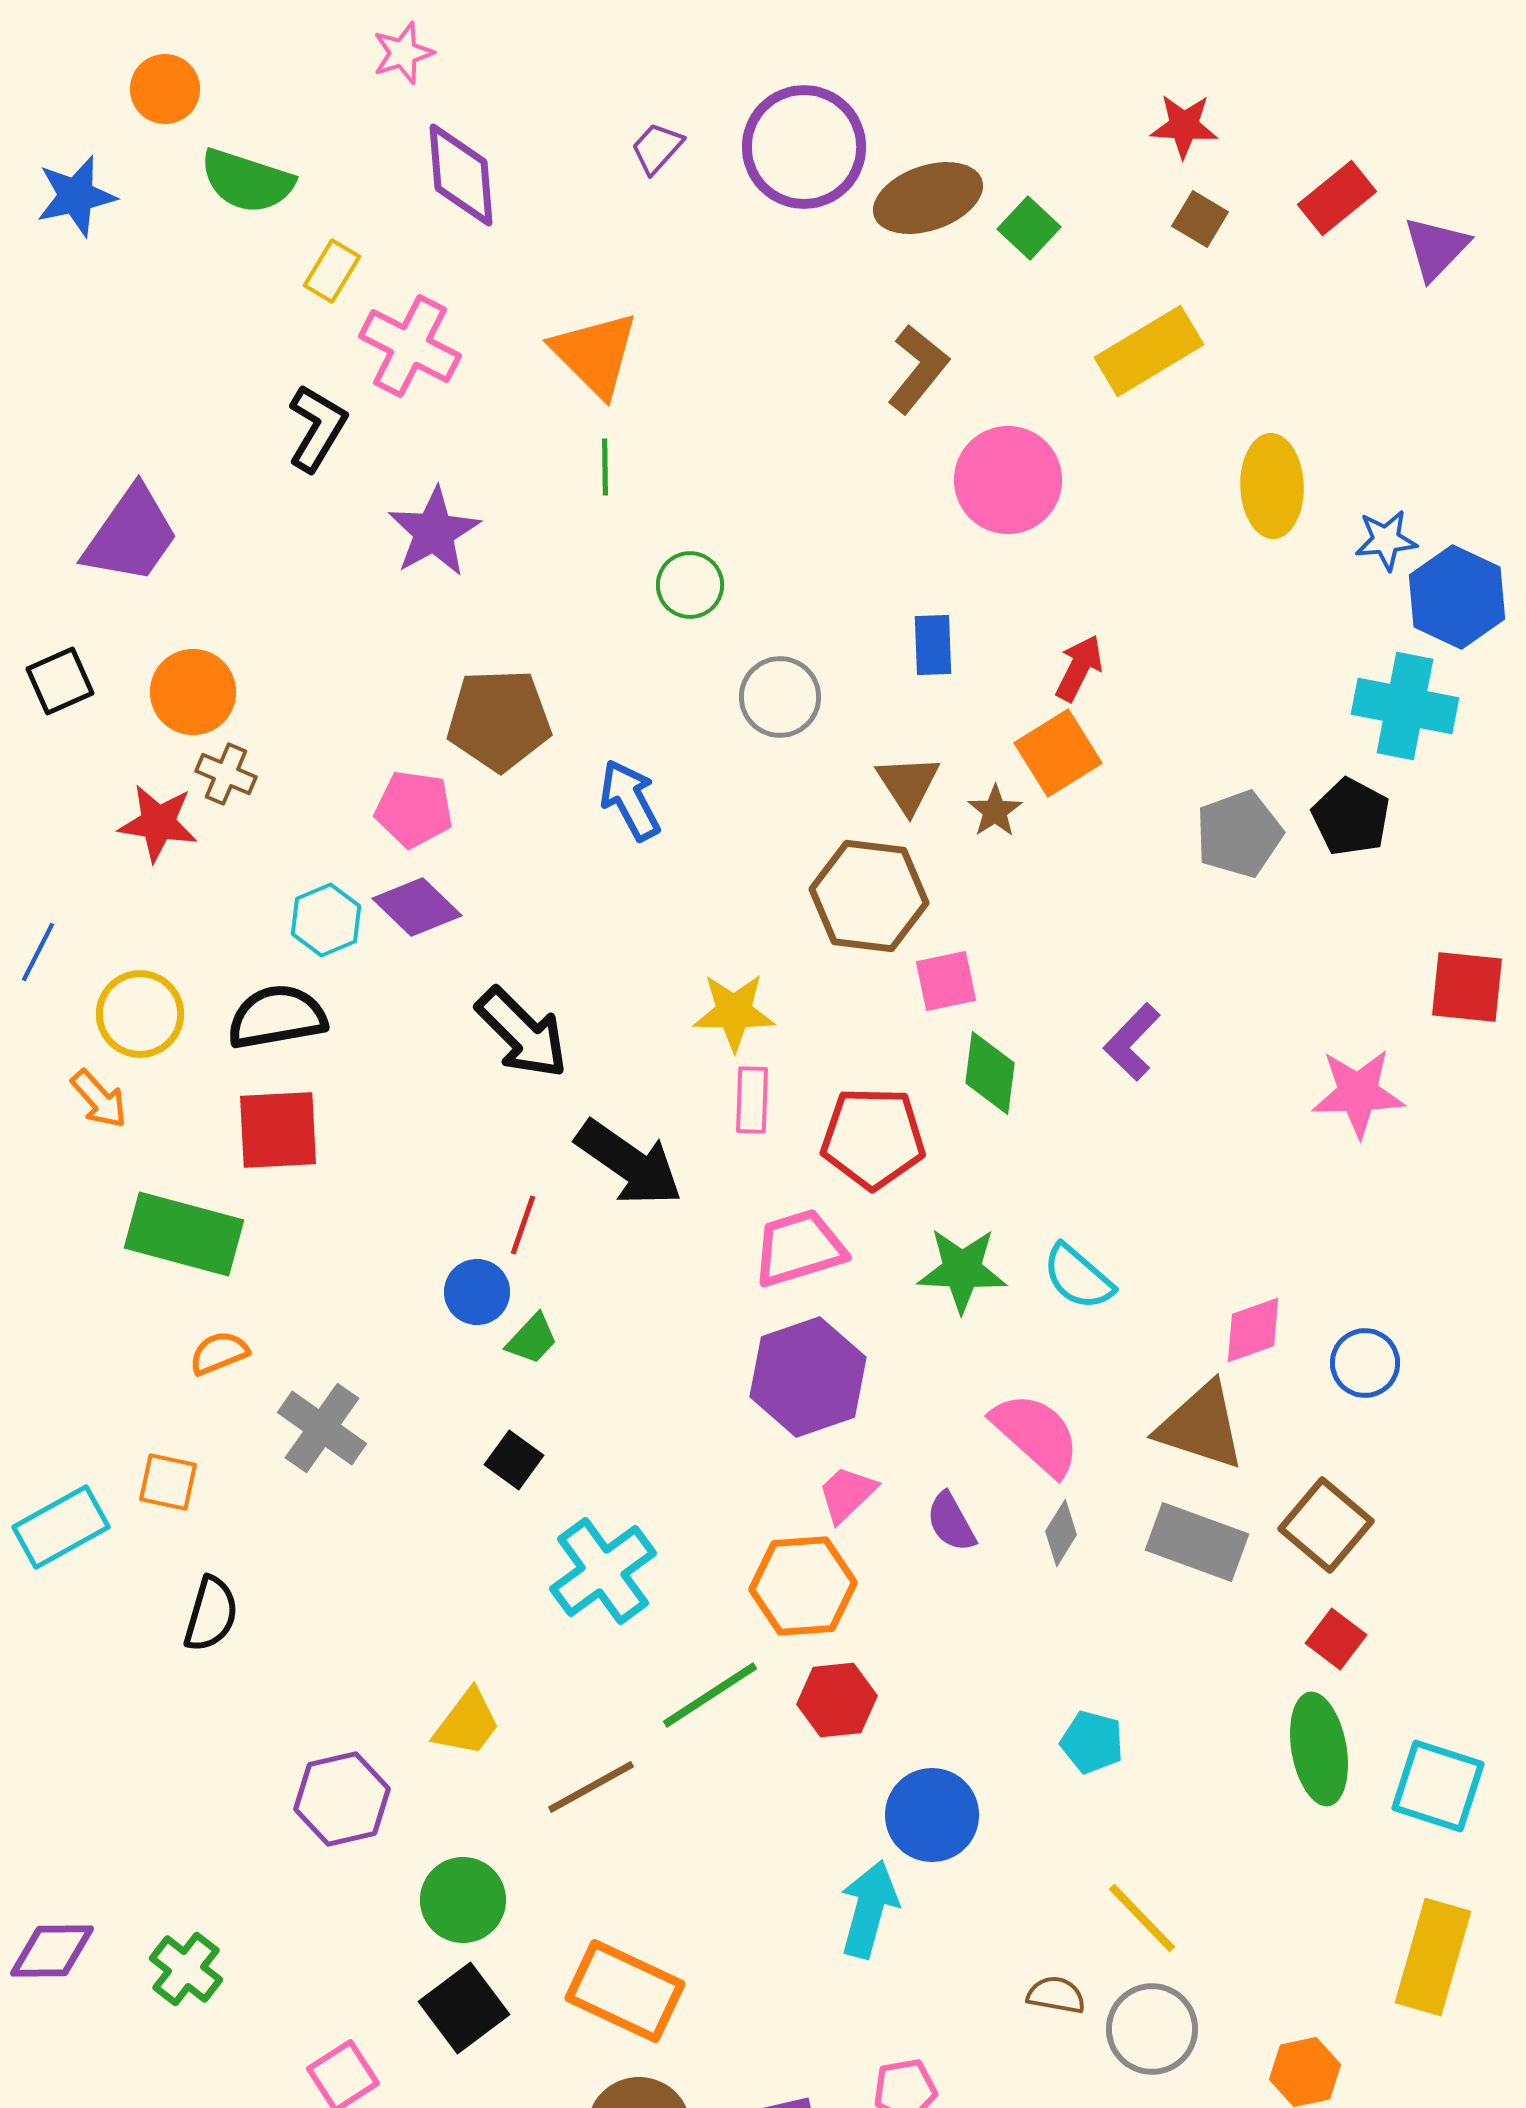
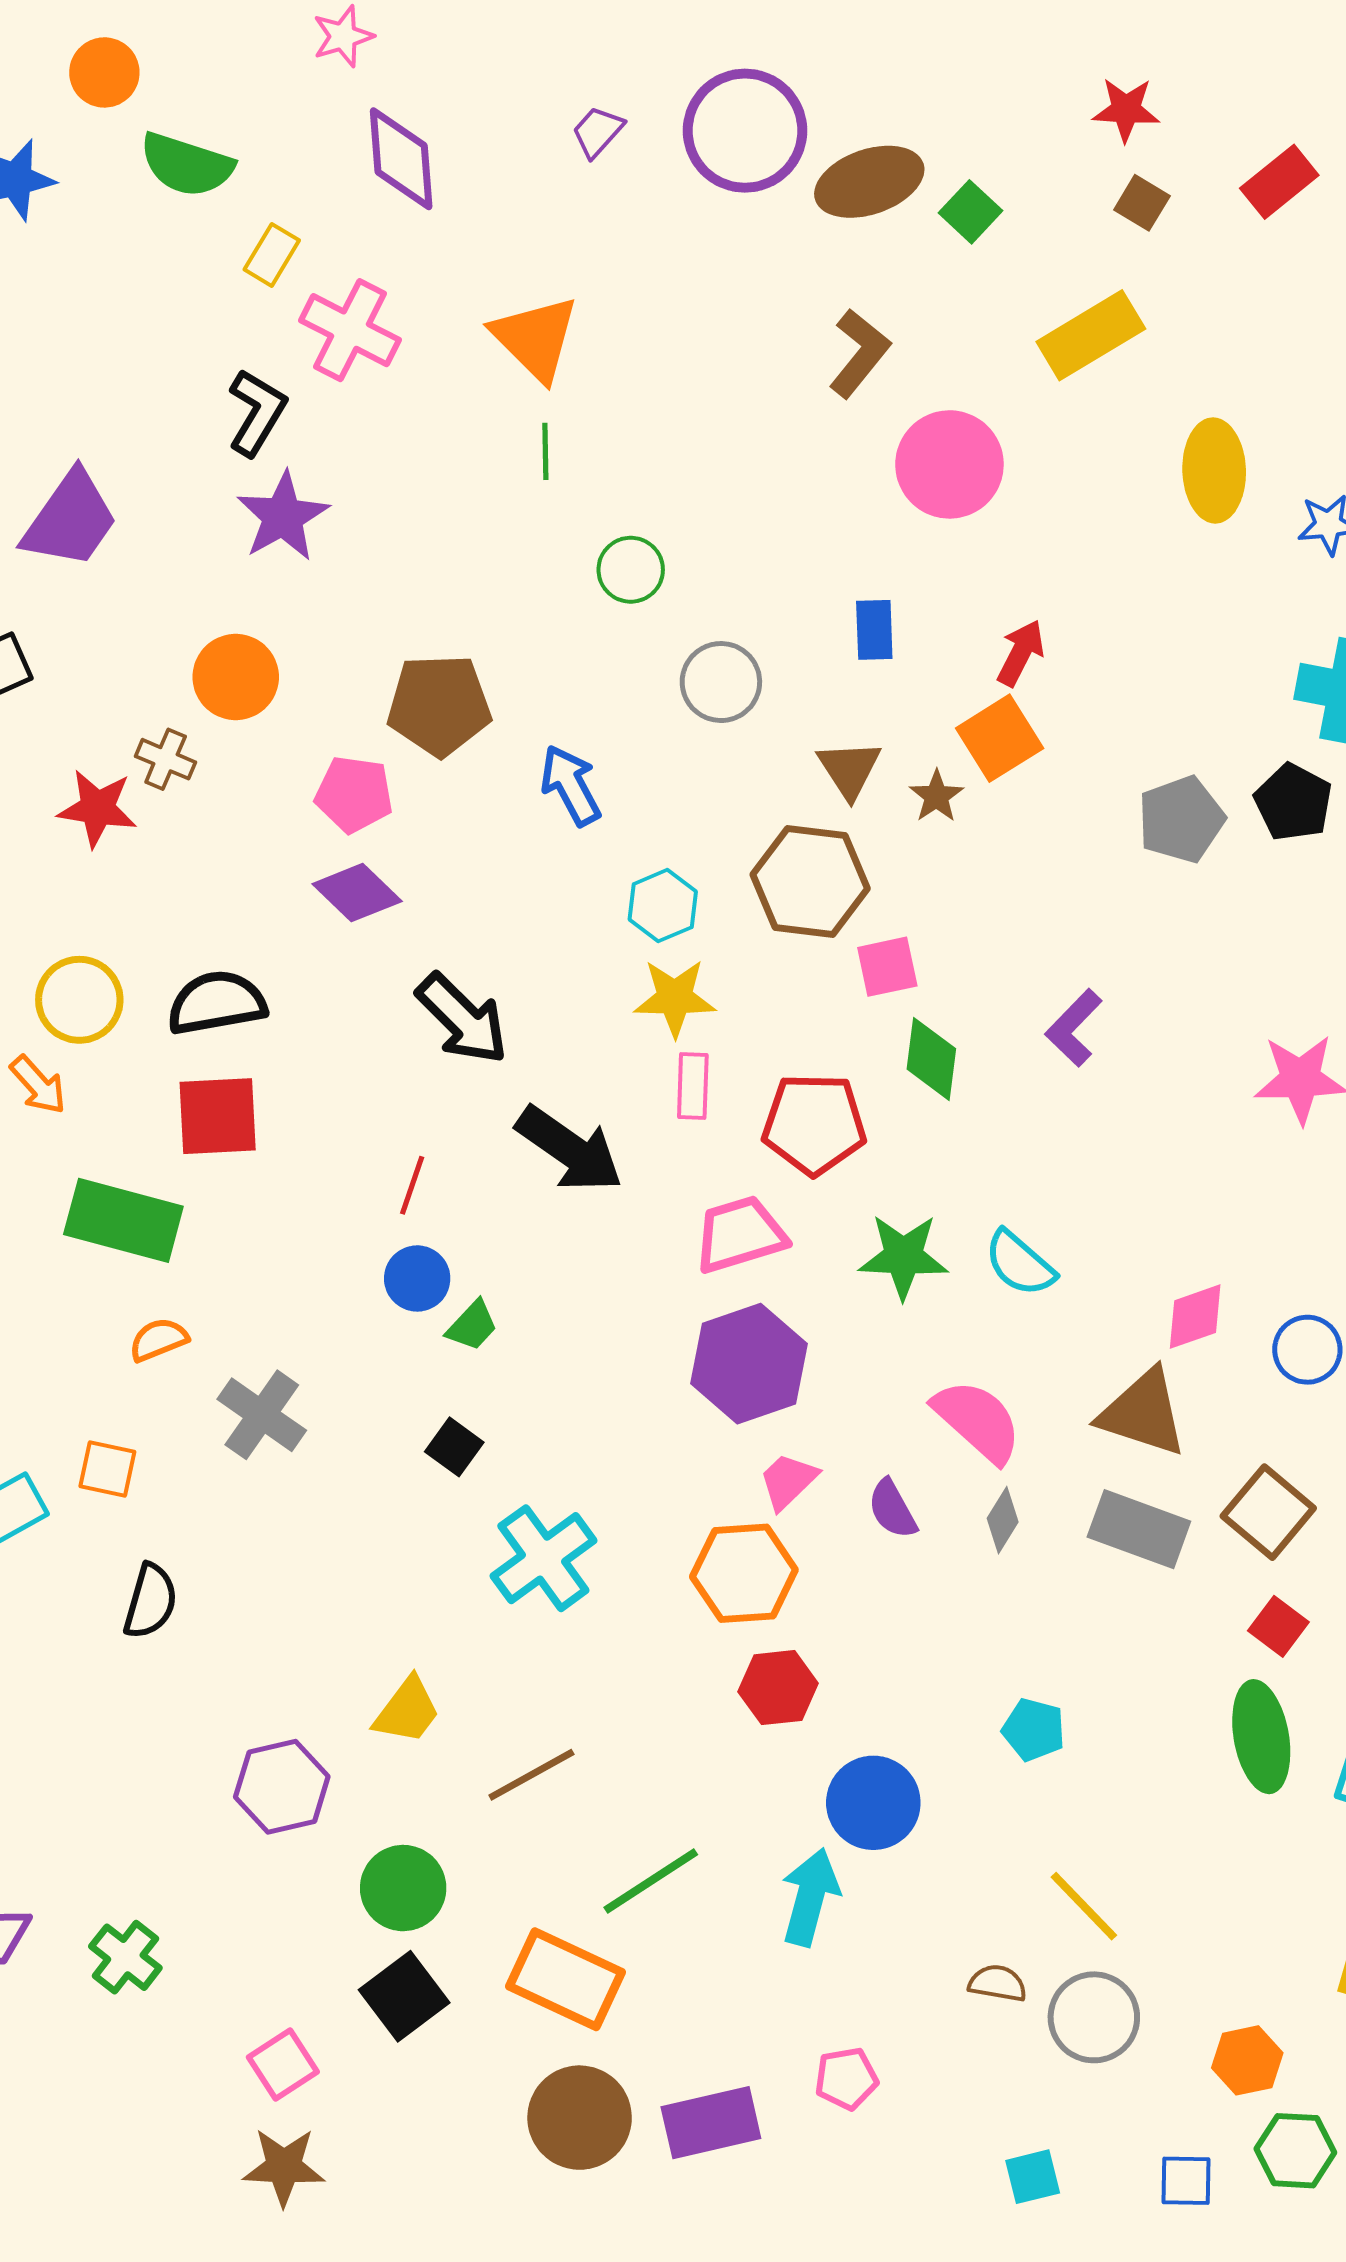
purple star: (434, 532) -> (283, 517), moved
orange circle: (193, 692) -> (236, 677), moved
cyan hexagon: (326, 920) -> (663, 906), moved
red line: (523, 1225) -> (412, 1185), moved
green line: (710, 1695) -> (651, 1881), moved

